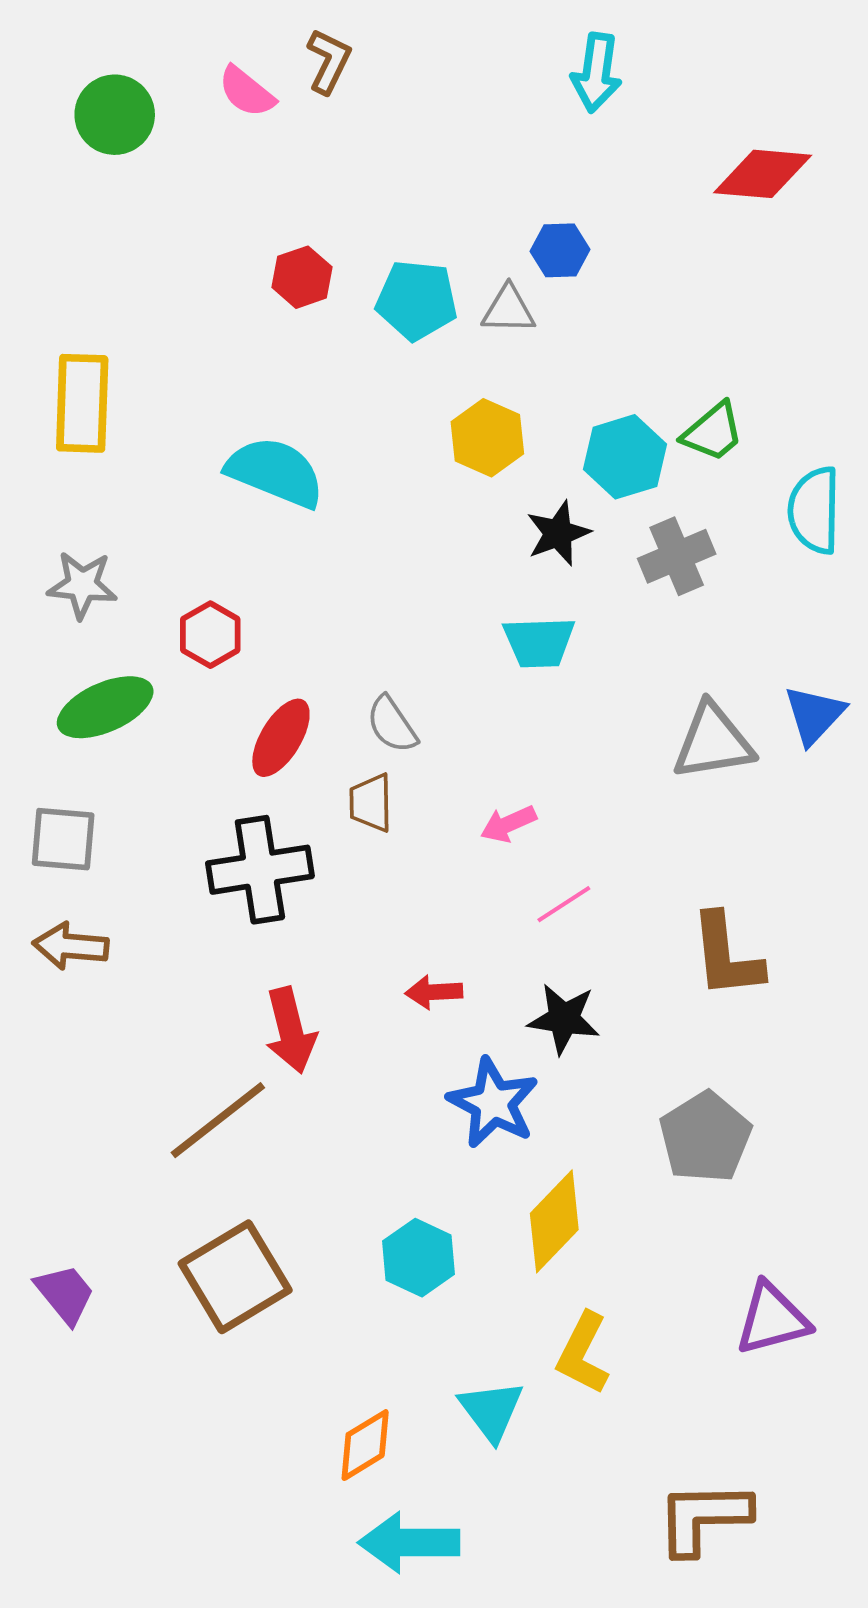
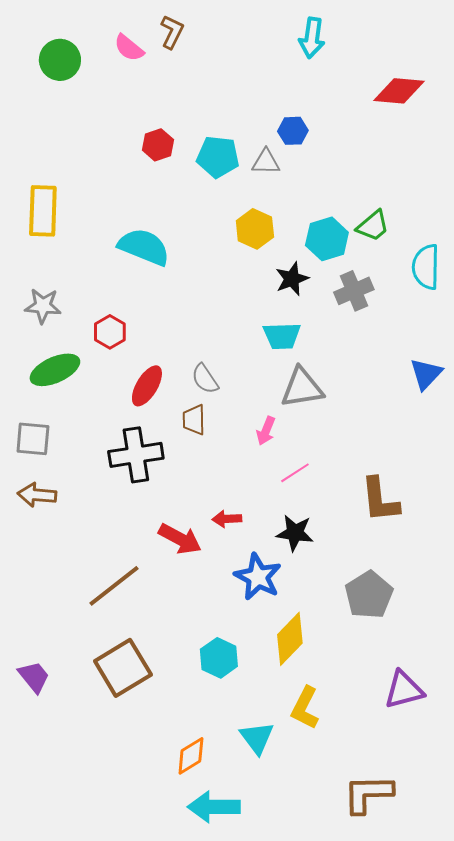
gray triangle: (713, 742) -> (302, 388), moved
pink arrow: (508, 824) -> (266, 431), turned -44
red arrow: (291, 1030) -> (180, 539), moved, turned -48

